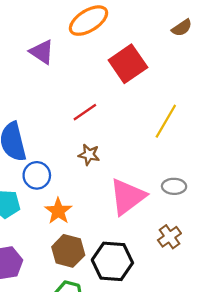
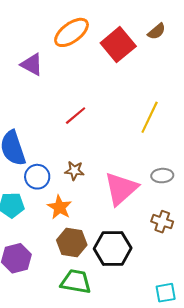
red square: (128, 64) -> (118, 45), moved
brown star: (89, 155) -> (74, 171), moved
brown cross: (169, 237) -> (162, 222), turned -30

